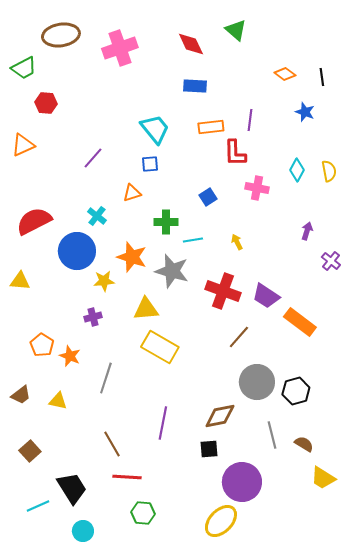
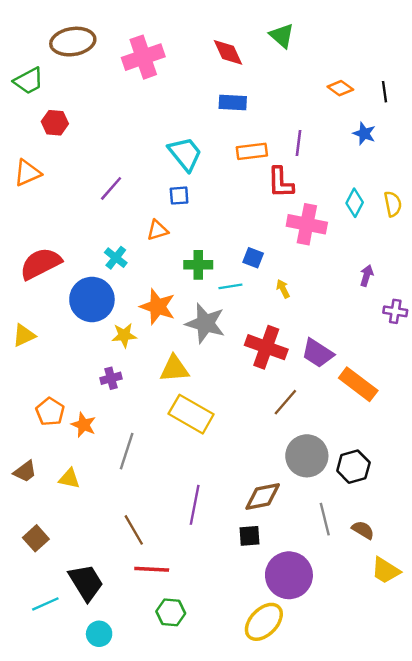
pink cross: (257, 188) -> (307, 224), size x1.4
blue square: (208, 197) -> (253, 258), moved, turned -36
purple cross: (331, 261) -> (395, 311), turned -30
yellow triangle: (20, 281) -> (24, 335), turned -30

